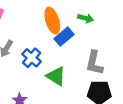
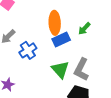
green arrow: (86, 18) -> (84, 29), turned 104
green triangle: (56, 76) -> (60, 70), moved

